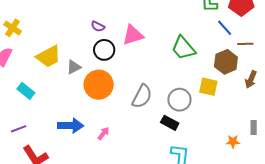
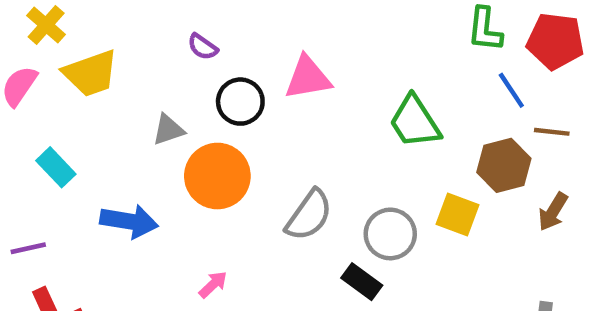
purple semicircle: (98, 26) -> (203, 47), moved
yellow trapezoid: (49, 56) -> (91, 73), moved
blue arrow: (71, 126) -> (129, 221), moved

